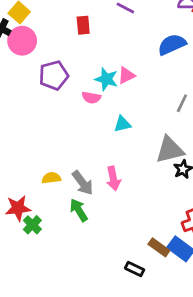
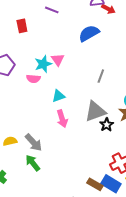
pink triangle: (126, 75) -> (58, 60), turned -32
cyan star: (106, 79) -> (43, 64), turned -30
pink arrow: (113, 179) -> (62, 119), moved

